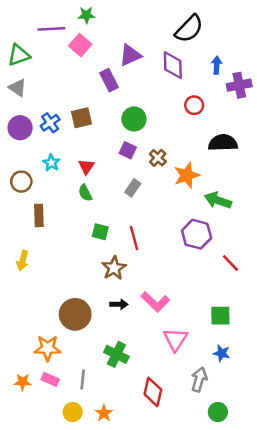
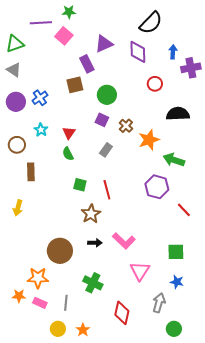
brown square: (81, 118) -> (75, 85), moved
orange star: (23, 382) -> (19, 296), moved

